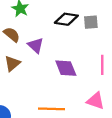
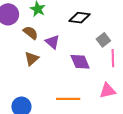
gray square: (91, 22) -> (103, 40), moved, turned -32
pink triangle: (95, 101) -> (107, 91), turned -30

